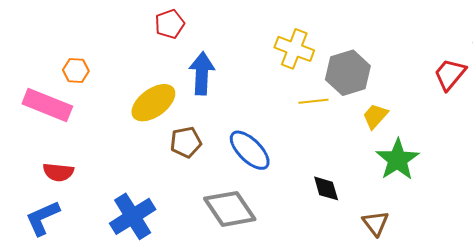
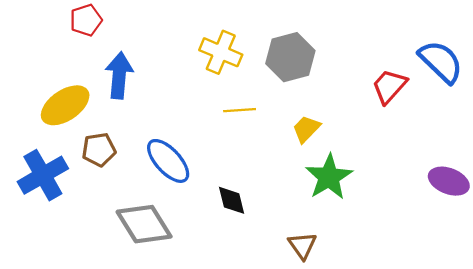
gray hexagon: (348, 73) -> (290, 57), moved
black diamond: (326, 188) -> (232, 200), moved
blue cross: (133, 216) -> (43, 175), moved

